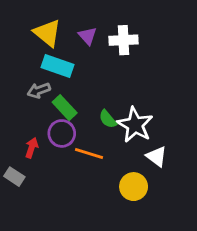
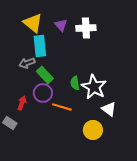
cyan rectangle: (57, 66) -> (40, 46), turned 65
green semicircle: (108, 119) -> (75, 83), turned 32

